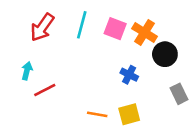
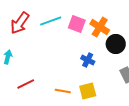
cyan line: (82, 25) -> (51, 21), turned 55
red line: (45, 90) -> (26, 84), moved

